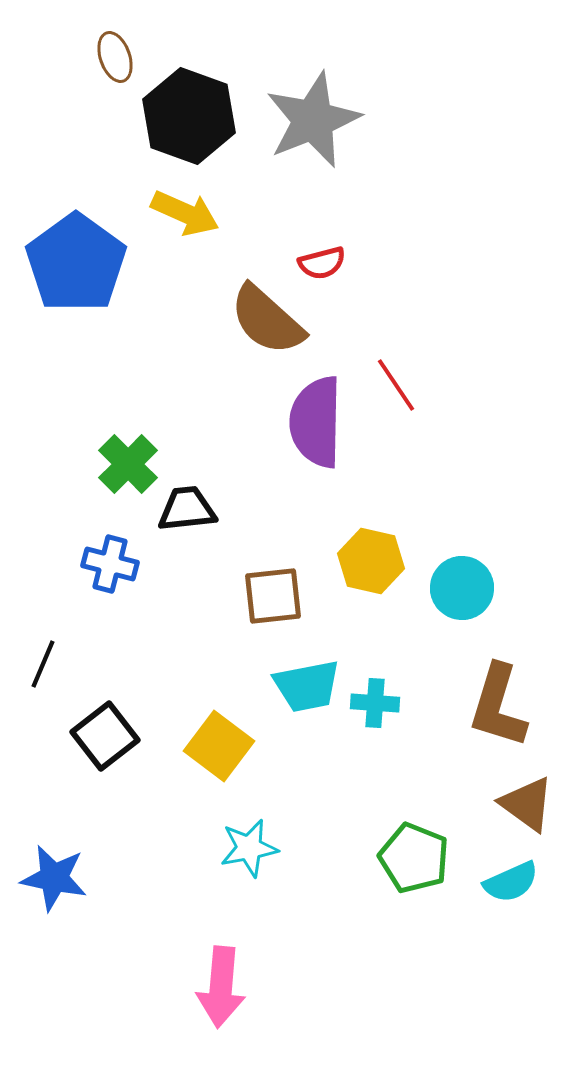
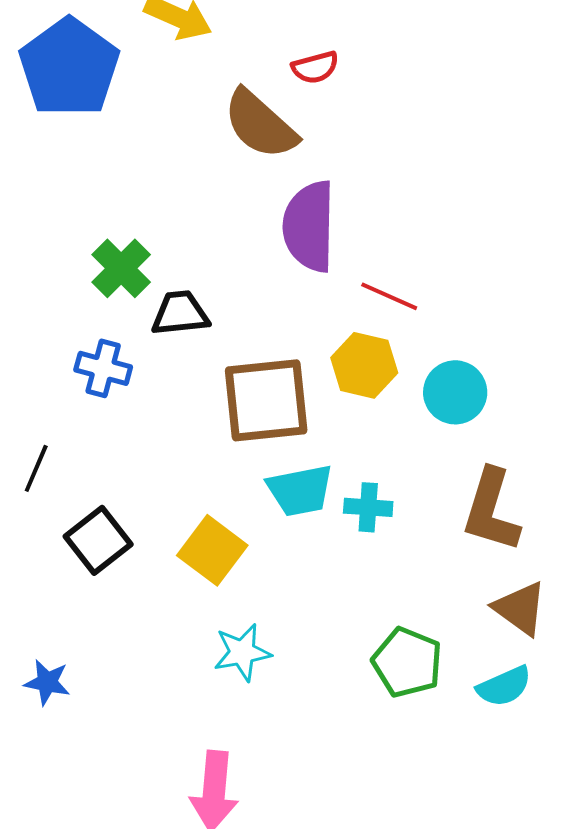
red line: (396, 385) -> (389, 296), moved, turned -32
brown square: (273, 596) -> (266, 400), size x1.5
blue star: (54, 878) -> (47, 682), size x0.7

